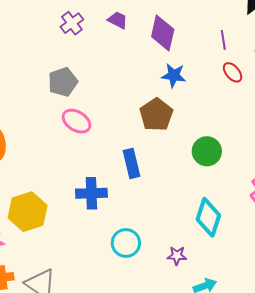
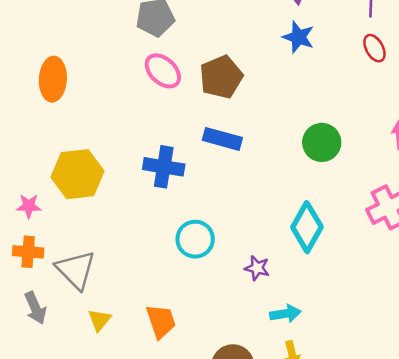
brown pentagon: (156, 115) -> (221, 77), moved
blue rectangle: (131, 163) -> (222, 139), turned -72

